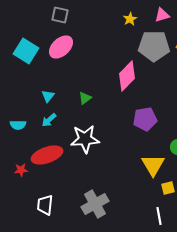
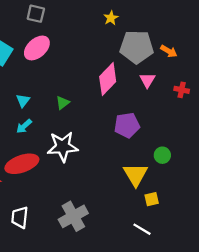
pink triangle: (162, 15) -> (147, 80), moved, turned -42
white line: (159, 216) -> (142, 229), turned -48

